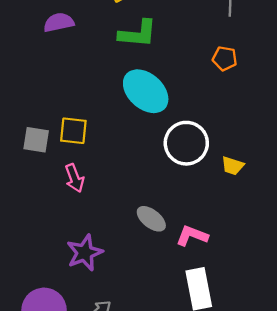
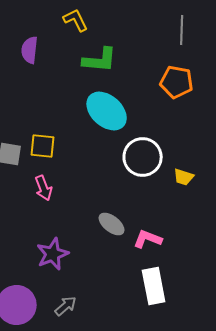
purple semicircle: (59, 22) -> (30, 50), turned -72
orange pentagon: (225, 58) -> (177, 82), size x1.5

